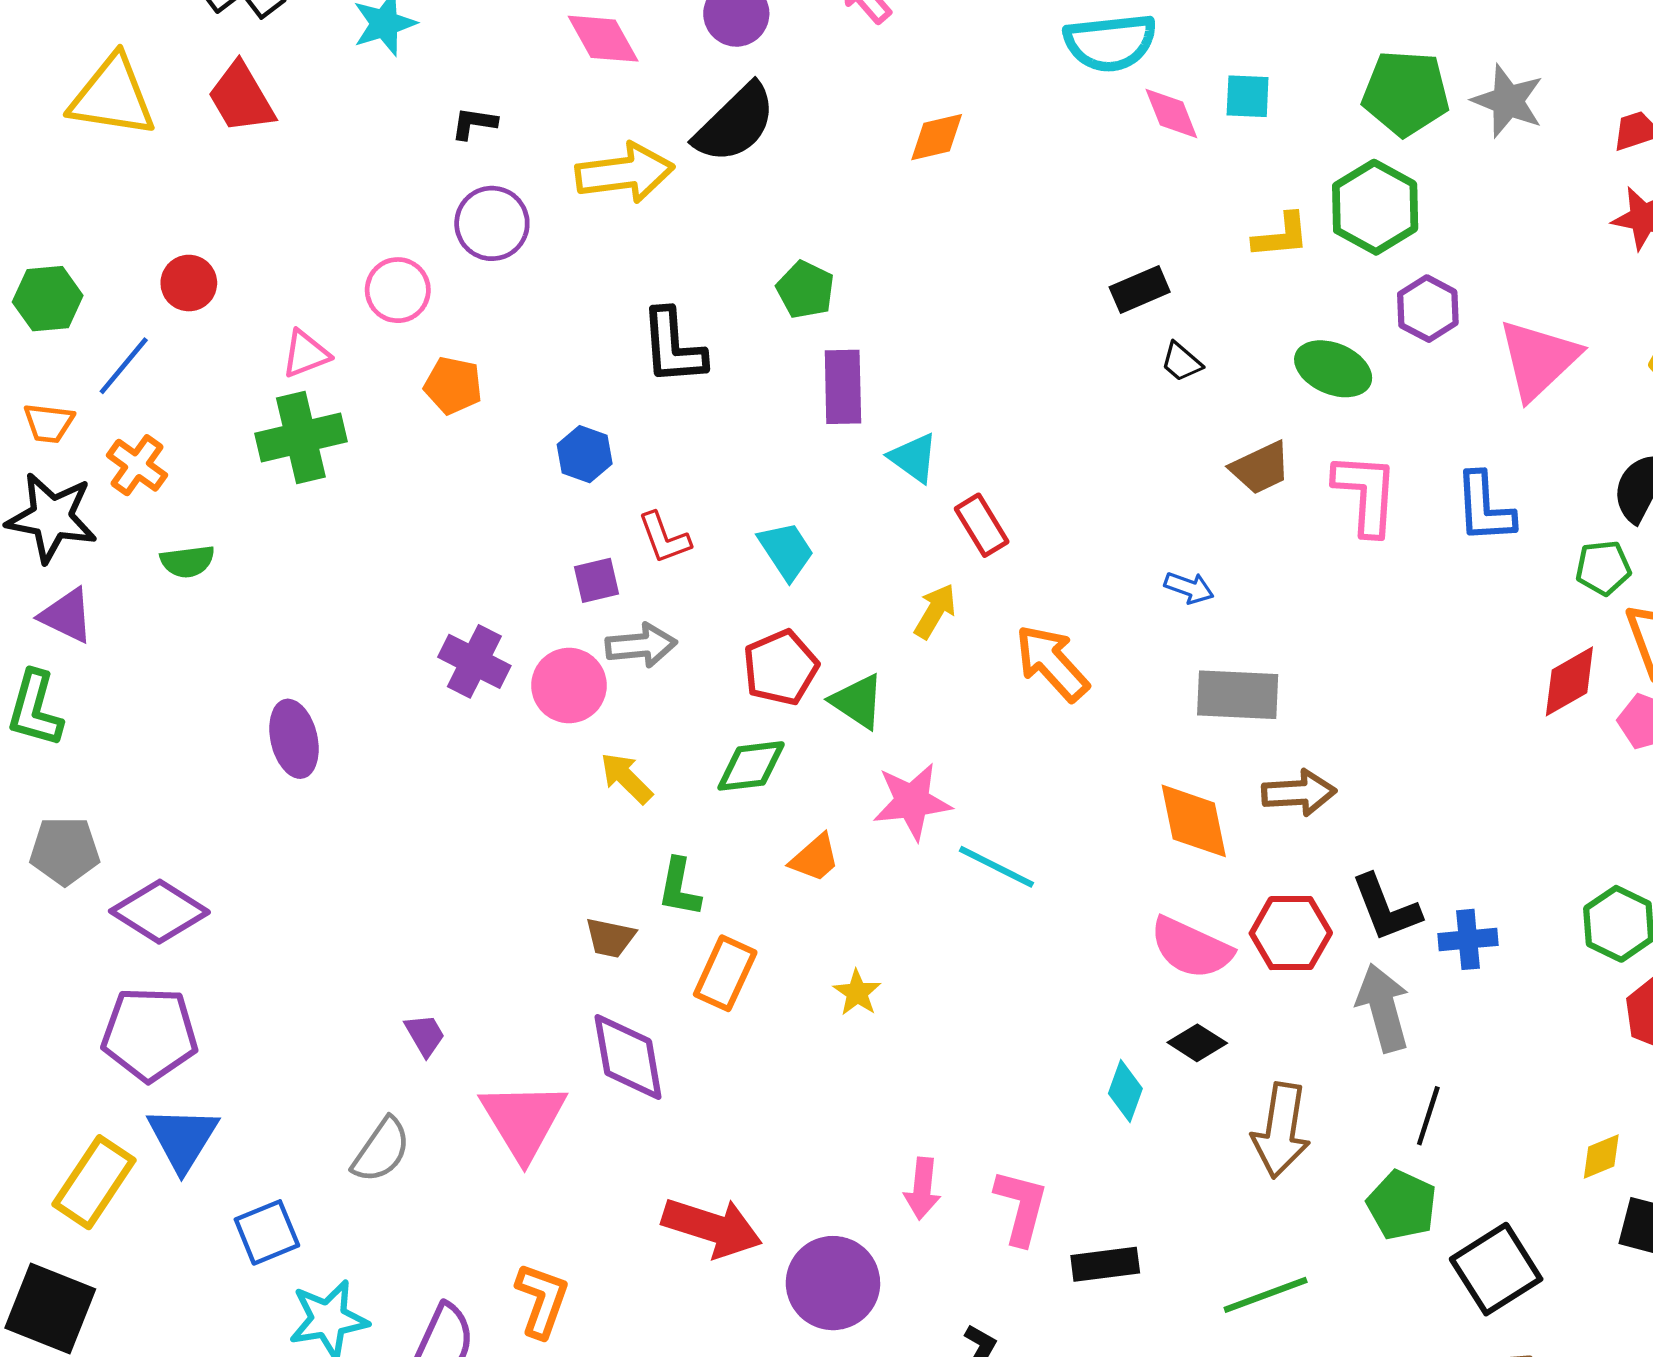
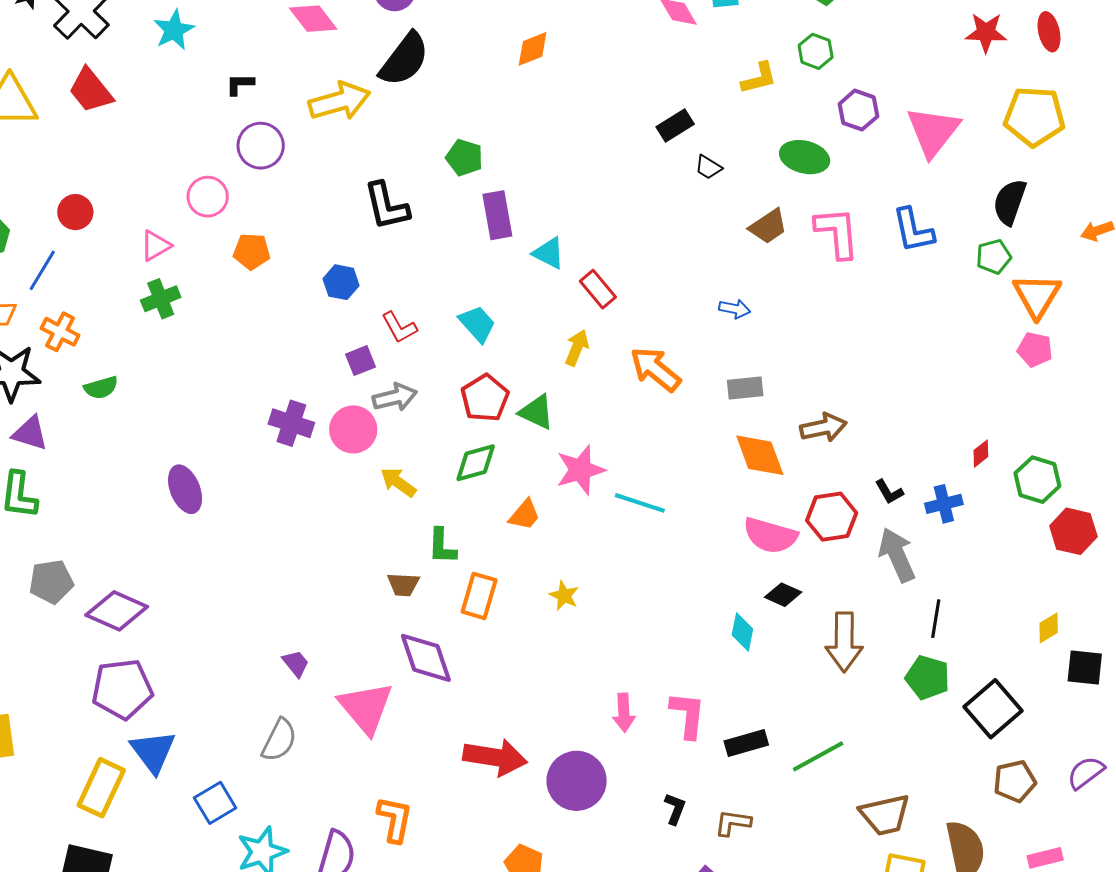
green hexagon: (1375, 207) -> (816, 51), size x0.6
green cross: (301, 438) -> (161, 299), size x0.7
red diamond: (1569, 681) -> (981, 454), moved, size x0.6
gray rectangle: (1238, 695) -> (745, 388), moved, size x0.7
black L-shape: (1386, 908) -> (889, 492), size x0.6
green line: (1266, 1295) -> (818, 756), moved

